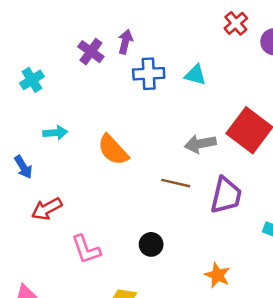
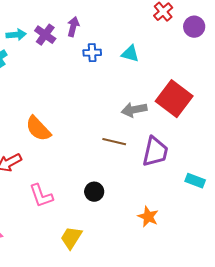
blue cross: (149, 74) -> (92, 53), size x0.7
cyan arrow: (55, 133) -> (16, 35), moved
orange semicircle: (113, 150) -> (38, 129), moved

